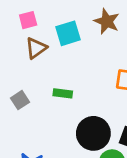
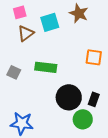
green rectangle: (63, 93) -> (46, 67), size x1.5
gray square: (20, 100) -> (14, 72), turned -32

